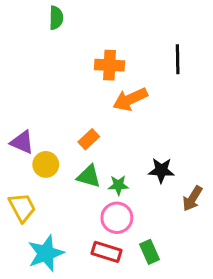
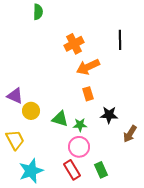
orange cross: (109, 65) -> (74, 44), turned -30
orange rectangle: (89, 139) -> (88, 94), moved, turned -64
red rectangle: (106, 252) -> (72, 170), turned 42

